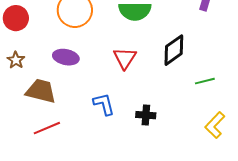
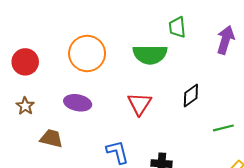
black diamond: (174, 50) -> (191, 95), size x0.7
brown trapezoid: (41, 91) -> (51, 138), size x0.7

